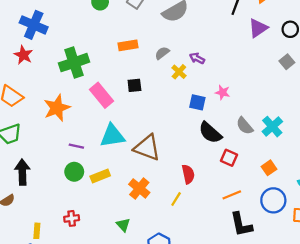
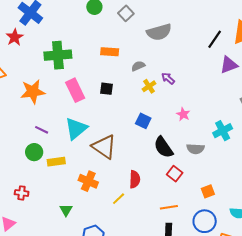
blue square: (197, 102) -> (143, 121), moved
gray semicircle: (245, 126) -> (195, 149), turned -60
cyan cross: (272, 127) -> (223, 131), moved
cyan triangle: (112, 136) -> (76, 129), turned -45
orange cross: (139, 188) -> (88, 181), turned -30

